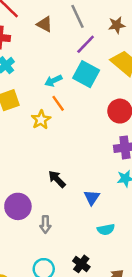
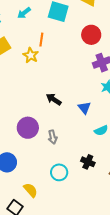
cyan arrow: (53, 81) -> (24, 13), moved
orange line: (58, 103) -> (41, 40), turned 56

